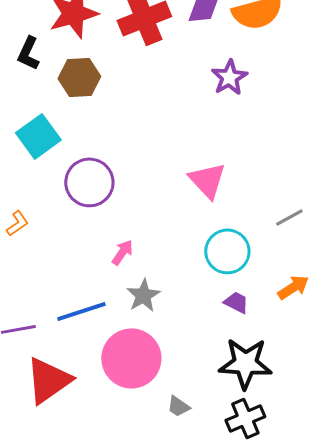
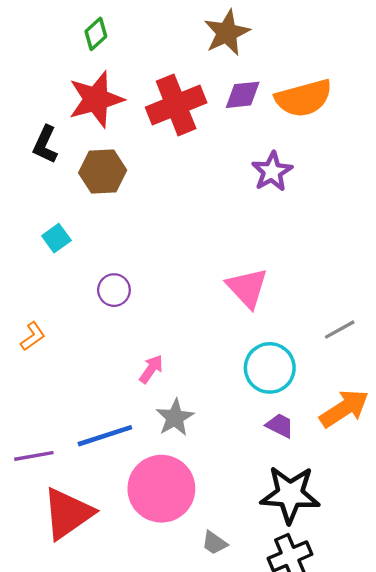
cyan square: (38, 136) -> (56, 238), size x0.6
purple circle: (89, 182) -> (114, 290), size x0.6
orange arrow: (293, 287) -> (344, 409), size x1.4

